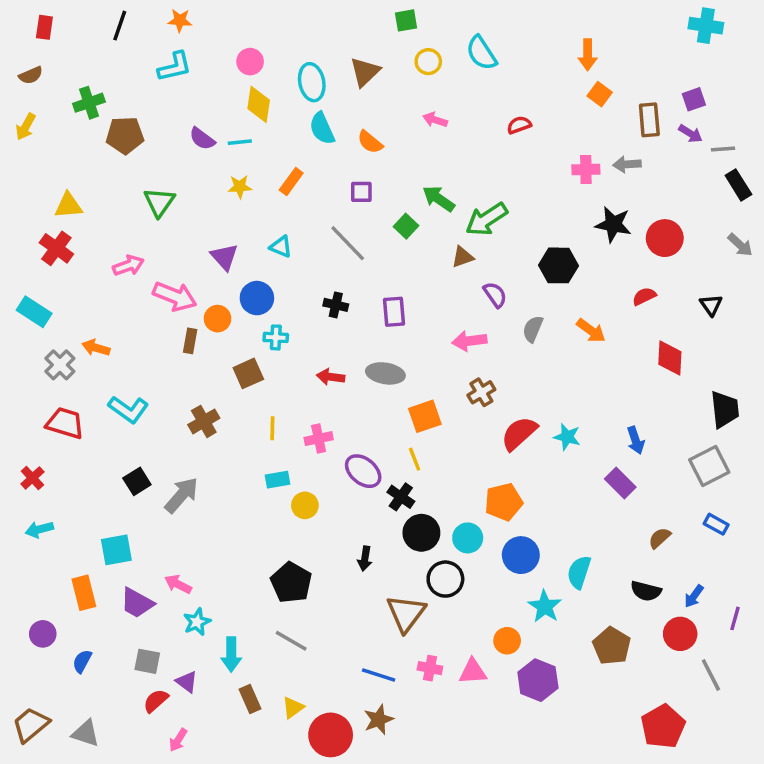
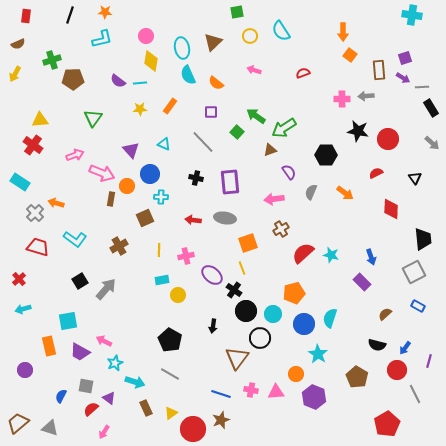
purple rectangle: (394, 312) -> (230, 182), size x1.4
cyan semicircle: (579, 572) -> (330, 318), moved
cyan arrow: (231, 654) -> (135, 382), turned -72
blue semicircle: (82, 661) -> (61, 396), moved

